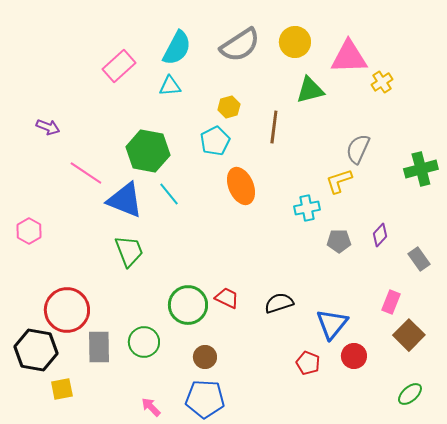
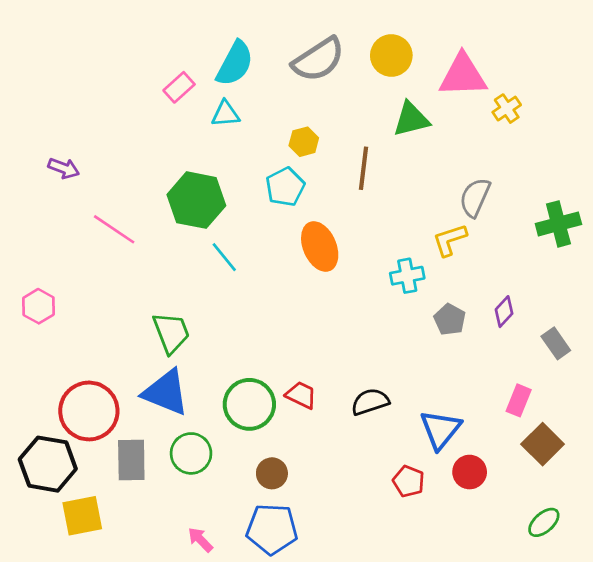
pink rectangle: (119, 66) -> (179, 87), moved, size x0.7
blue triangle: (125, 200) -> (166, 392), moved
gray pentagon: (339, 241) -> (450, 319), turned 30
yellow square: (62, 389) -> (82, 516), size x1.4

